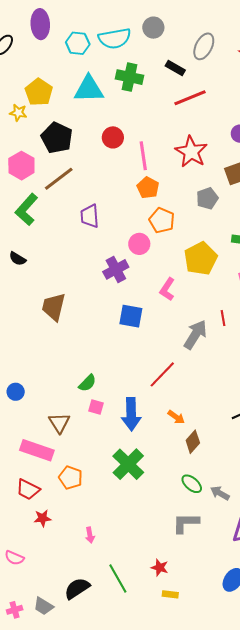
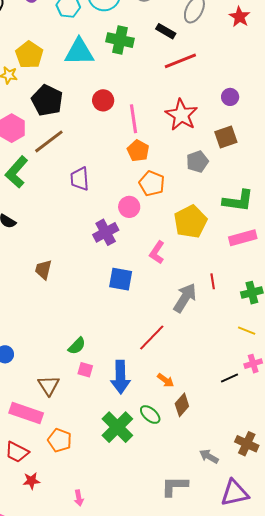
brown trapezoid: (54, 307) -> (43, 270), size x0.7
green ellipse: (192, 484) -> (150, 415), moved

